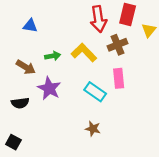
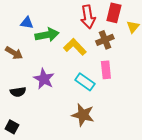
green arrow: (53, 56) -> (47, 35), moved, size x1.6
brown arrow: (26, 67) -> (14, 53), moved
brown star: (93, 129) -> (83, 115), size x1.6

